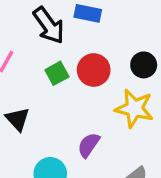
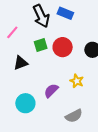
yellow star: (134, 108) -> (77, 81), moved, size x0.6
black triangle: (18, 119) -> (21, 63), moved, turned 42

